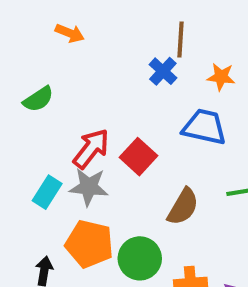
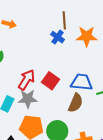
orange star: (221, 77) -> (87, 36), size x1.5
blue trapezoid: (204, 127) -> (81, 82), moved

